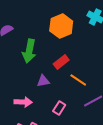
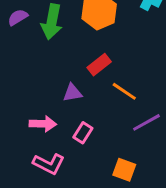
green arrow: (29, 51) -> (52, 22), moved
pink rectangle: (59, 108) -> (83, 133), moved

